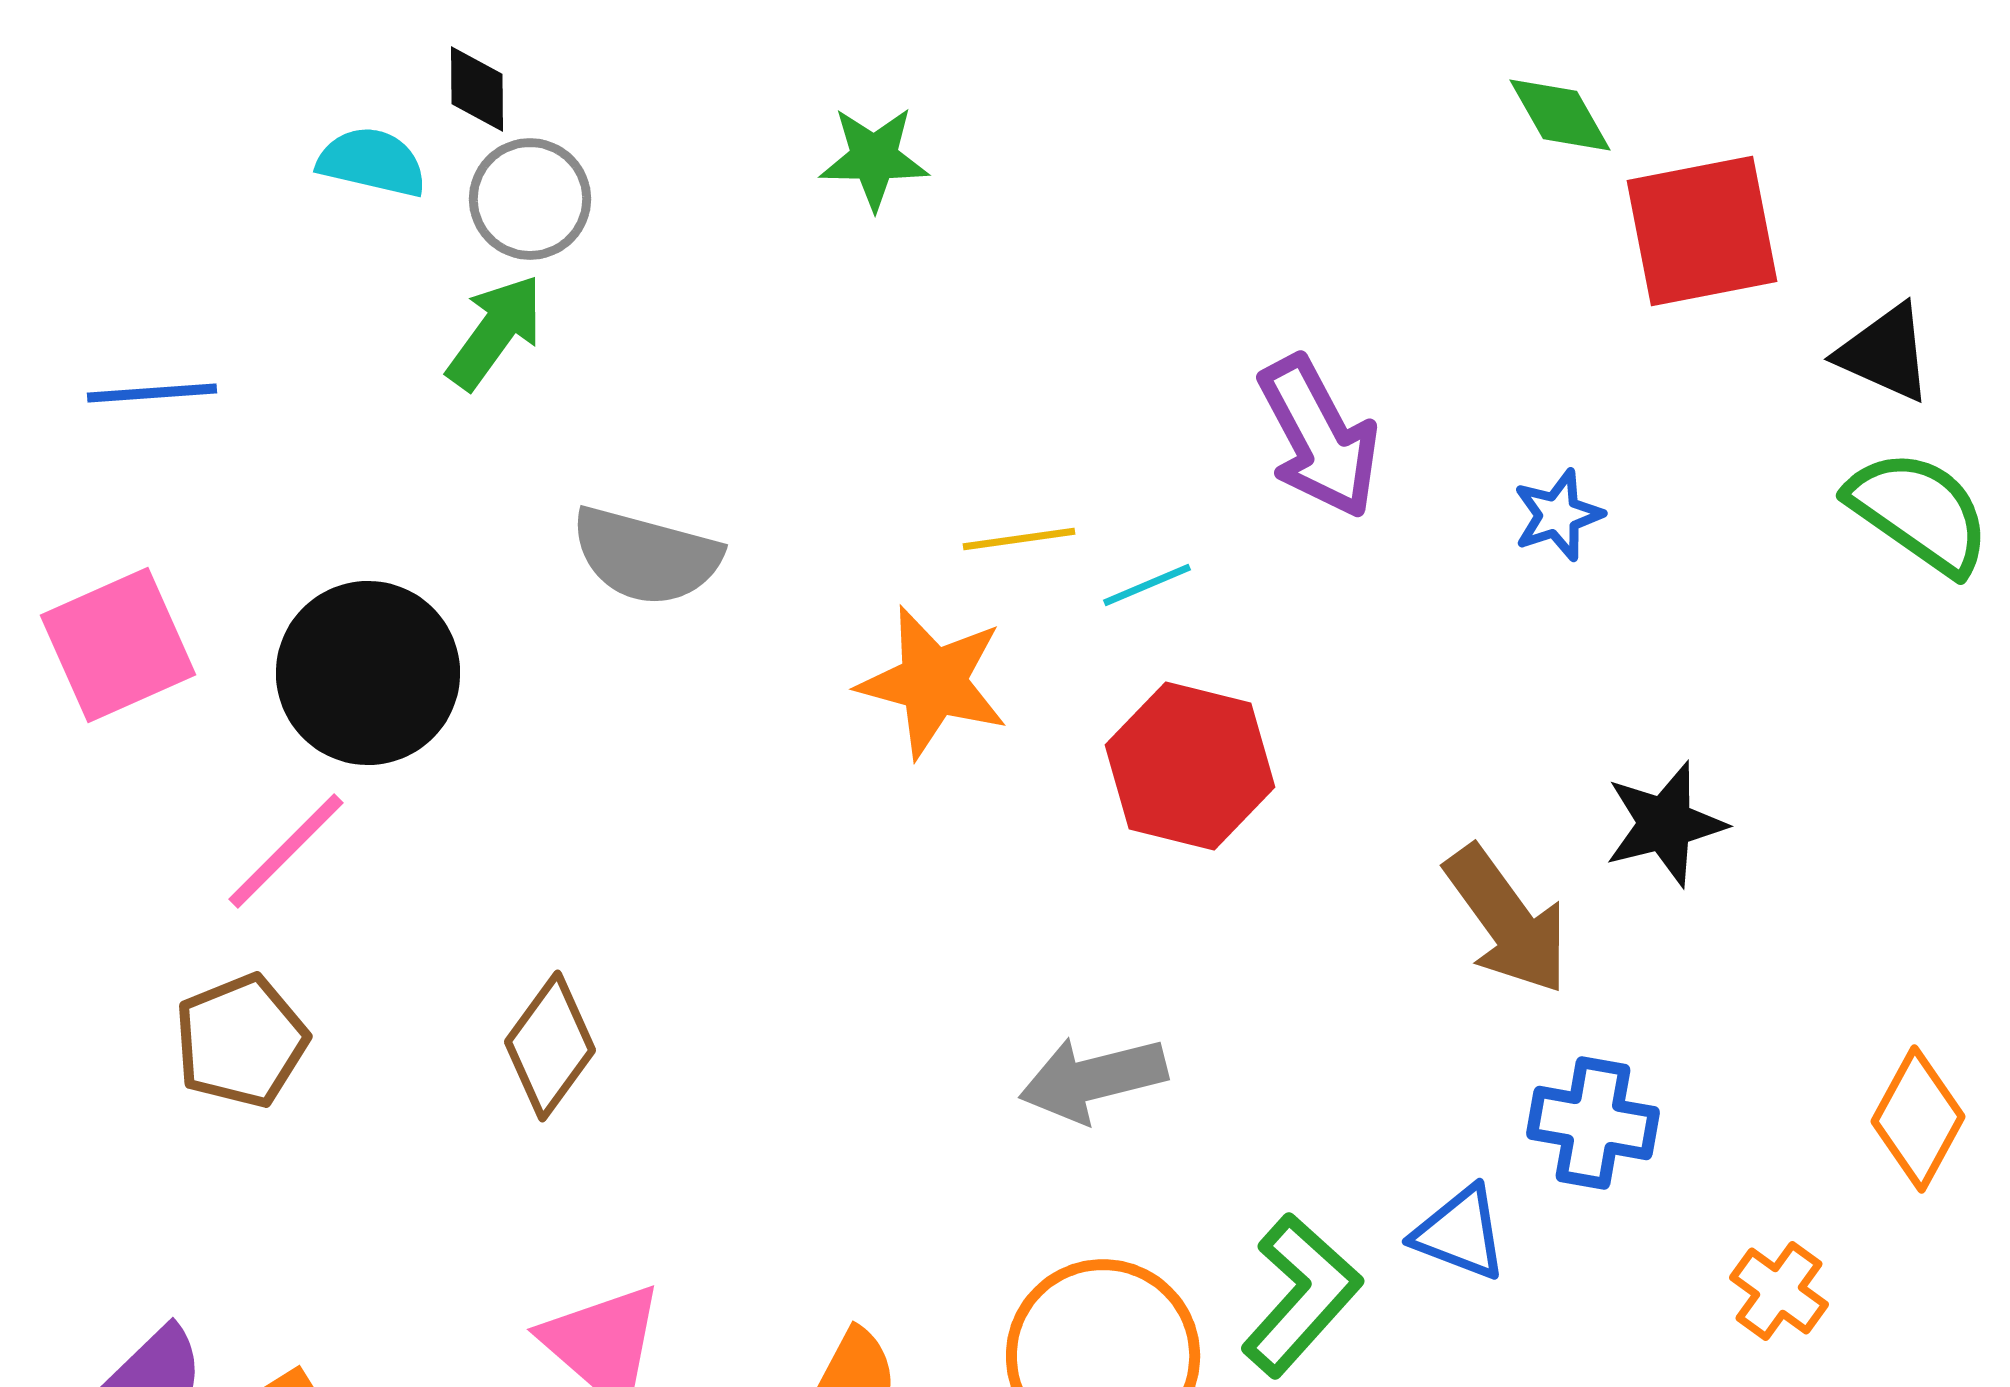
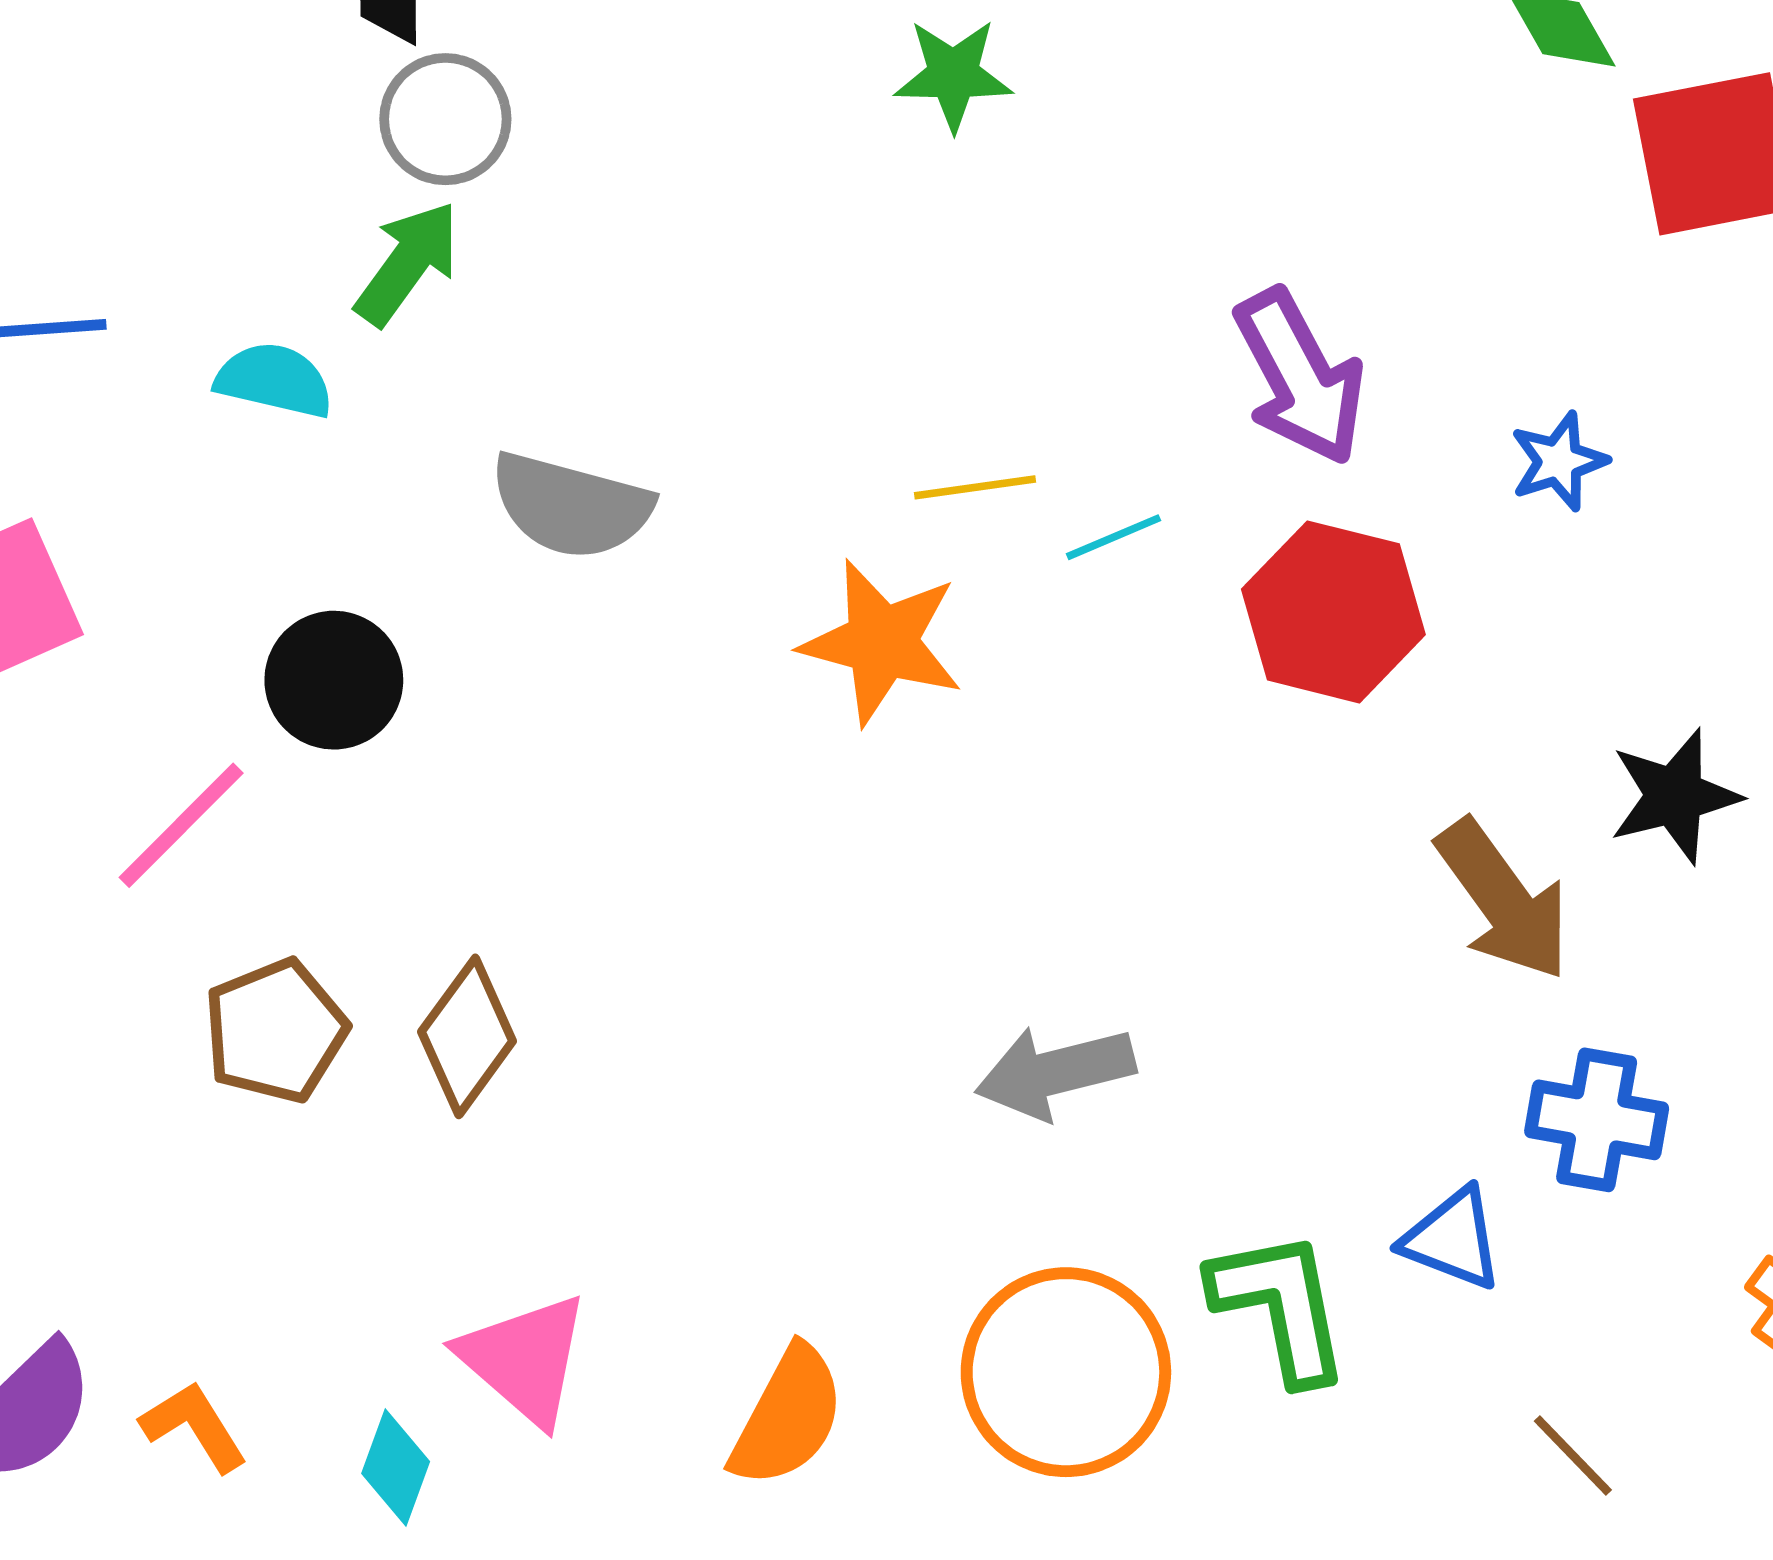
green star: (874, 158) -> (953, 75), moved
cyan semicircle: (372, 162) -> (274, 380), moved
black circle: (368, 673) -> (334, 680), moved, size x0.7
red hexagon: (1190, 766) -> (1333, 612), moved
brown pentagon: (241, 1041) -> (275, 1031), moved
green L-shape: (1301, 1295) -> (1280, 1306), turned -53

